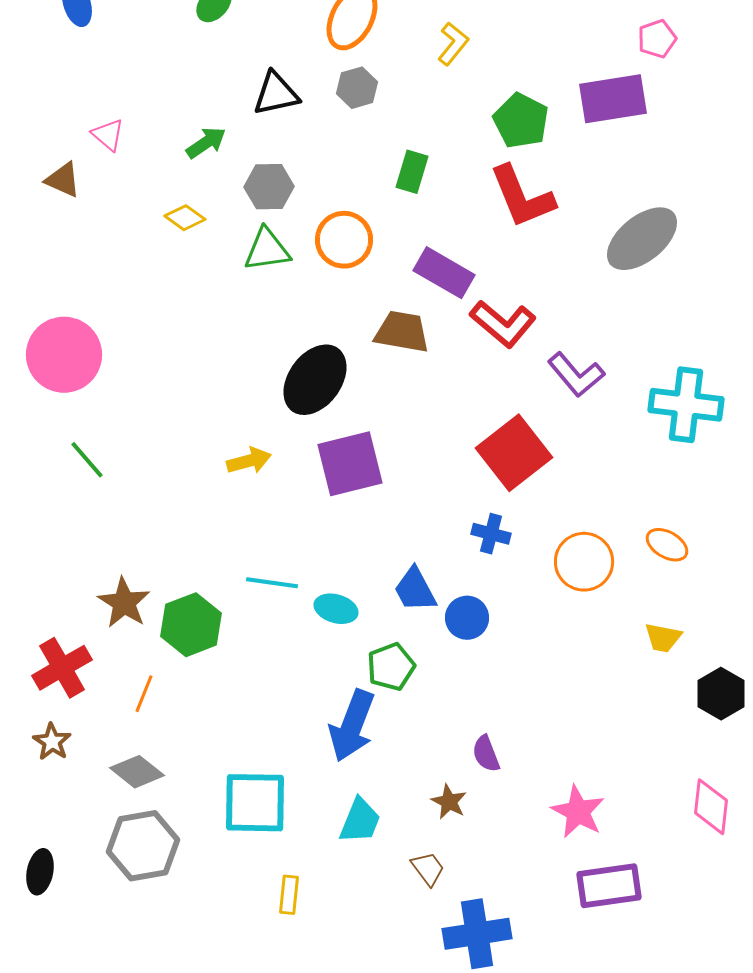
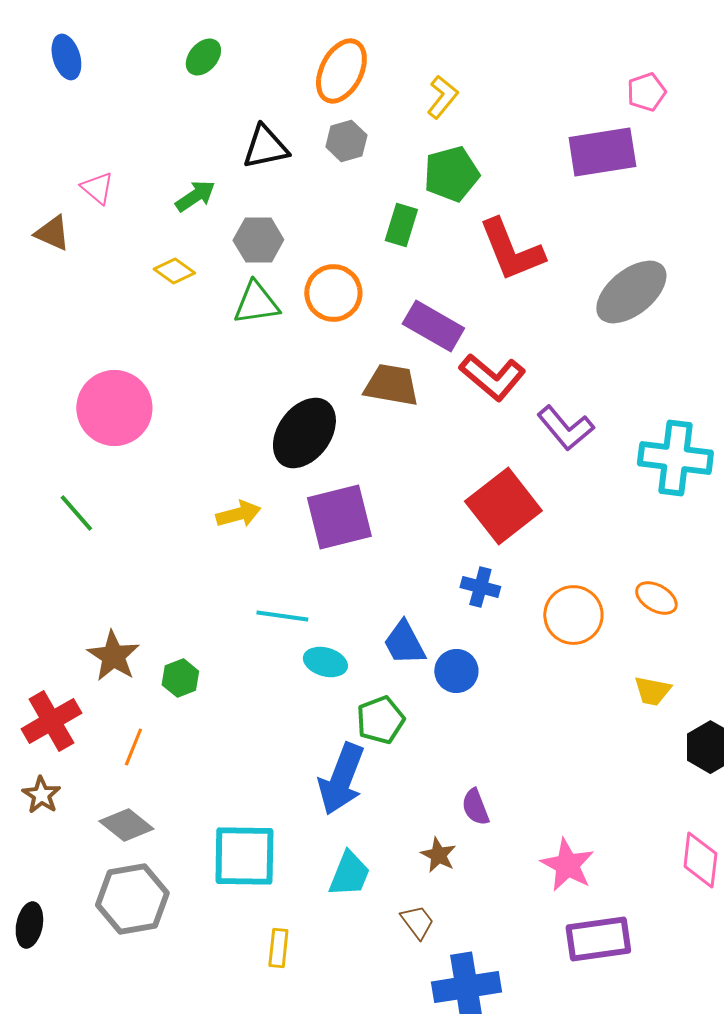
green pentagon: (521, 121) -> (451, 174), moved, turned 30
pink circle: (64, 355) -> (114, 408), moved
cyan line: (272, 583) -> (282, 616), moved
green hexagon: (191, 625) -> (180, 678), size x0.6

